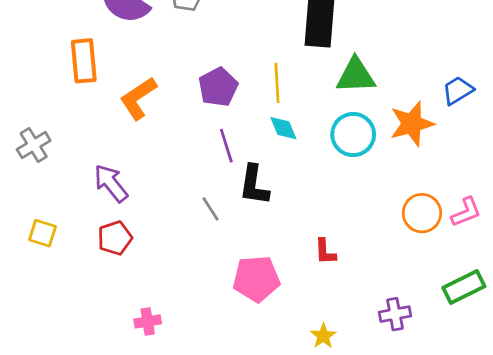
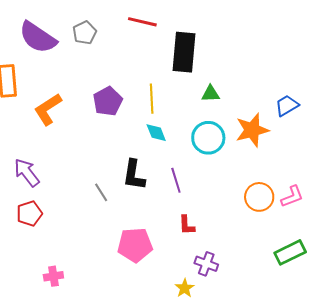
green triangle: (356, 76) -> (211, 94), size x0.6
purple line: (226, 146) -> (176, 180), moved
purple cross: (395, 314) -> (206, 264), moved, turned 30

